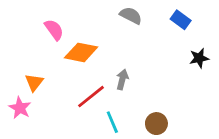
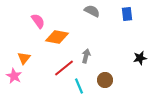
blue rectangle: (181, 20) -> (127, 14), turned 48
black star: (199, 58) -> (140, 58), moved
brown circle: (156, 124) -> (105, 80), moved

